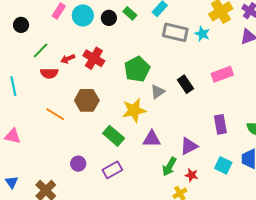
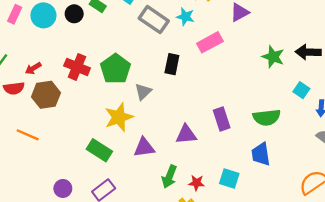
gray rectangle: (175, 32) -> (154, 20), turned 30
red cross: (94, 58) -> (77, 67), moved
pink rectangle: (222, 74) -> (210, 42), moved
black rectangle: (185, 84) -> (172, 64), moved, turned 54
brown hexagon: (87, 100) -> (46, 95), moved
purple triangle: (189, 146) -> (186, 134), moved, turned 30
cyan square: (223, 165) -> (229, 179), moved

